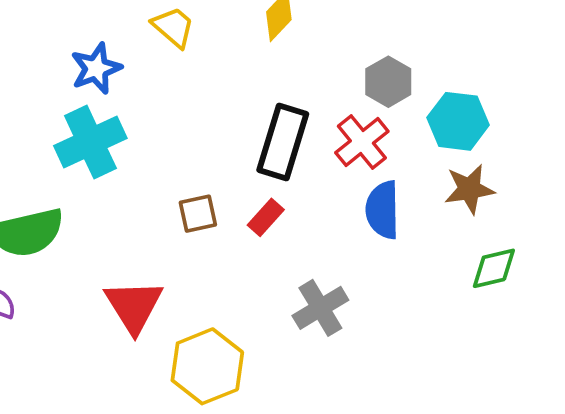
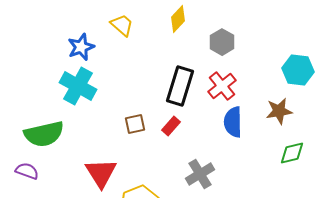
gray hexagon: (388, 82) -> (222, 42), moved
cyan hexagon: (458, 121) -> (298, 70), moved
cyan cross: (90, 142) -> (78, 86), turned -36

